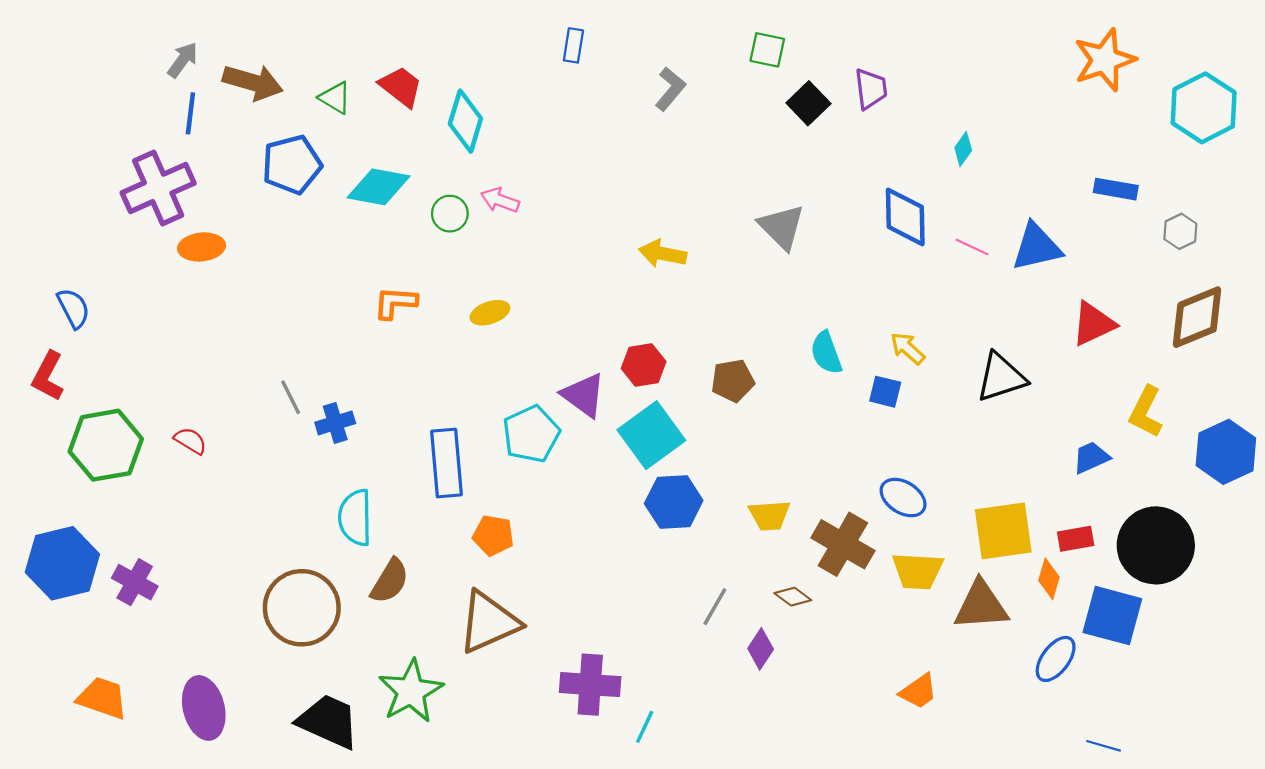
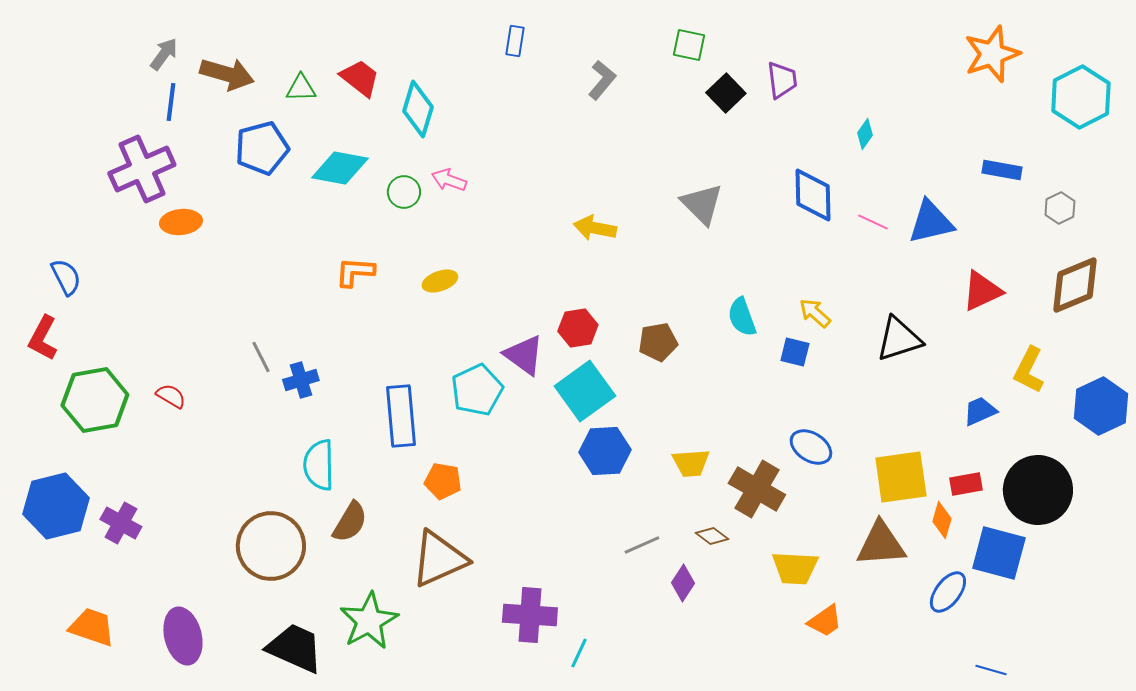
green triangle: (335, 98) -> (301, 88), turned -32
yellow trapezoid: (918, 571) -> (795, 568), moved
gray line: (715, 607) -> (642, 545), turned 36

